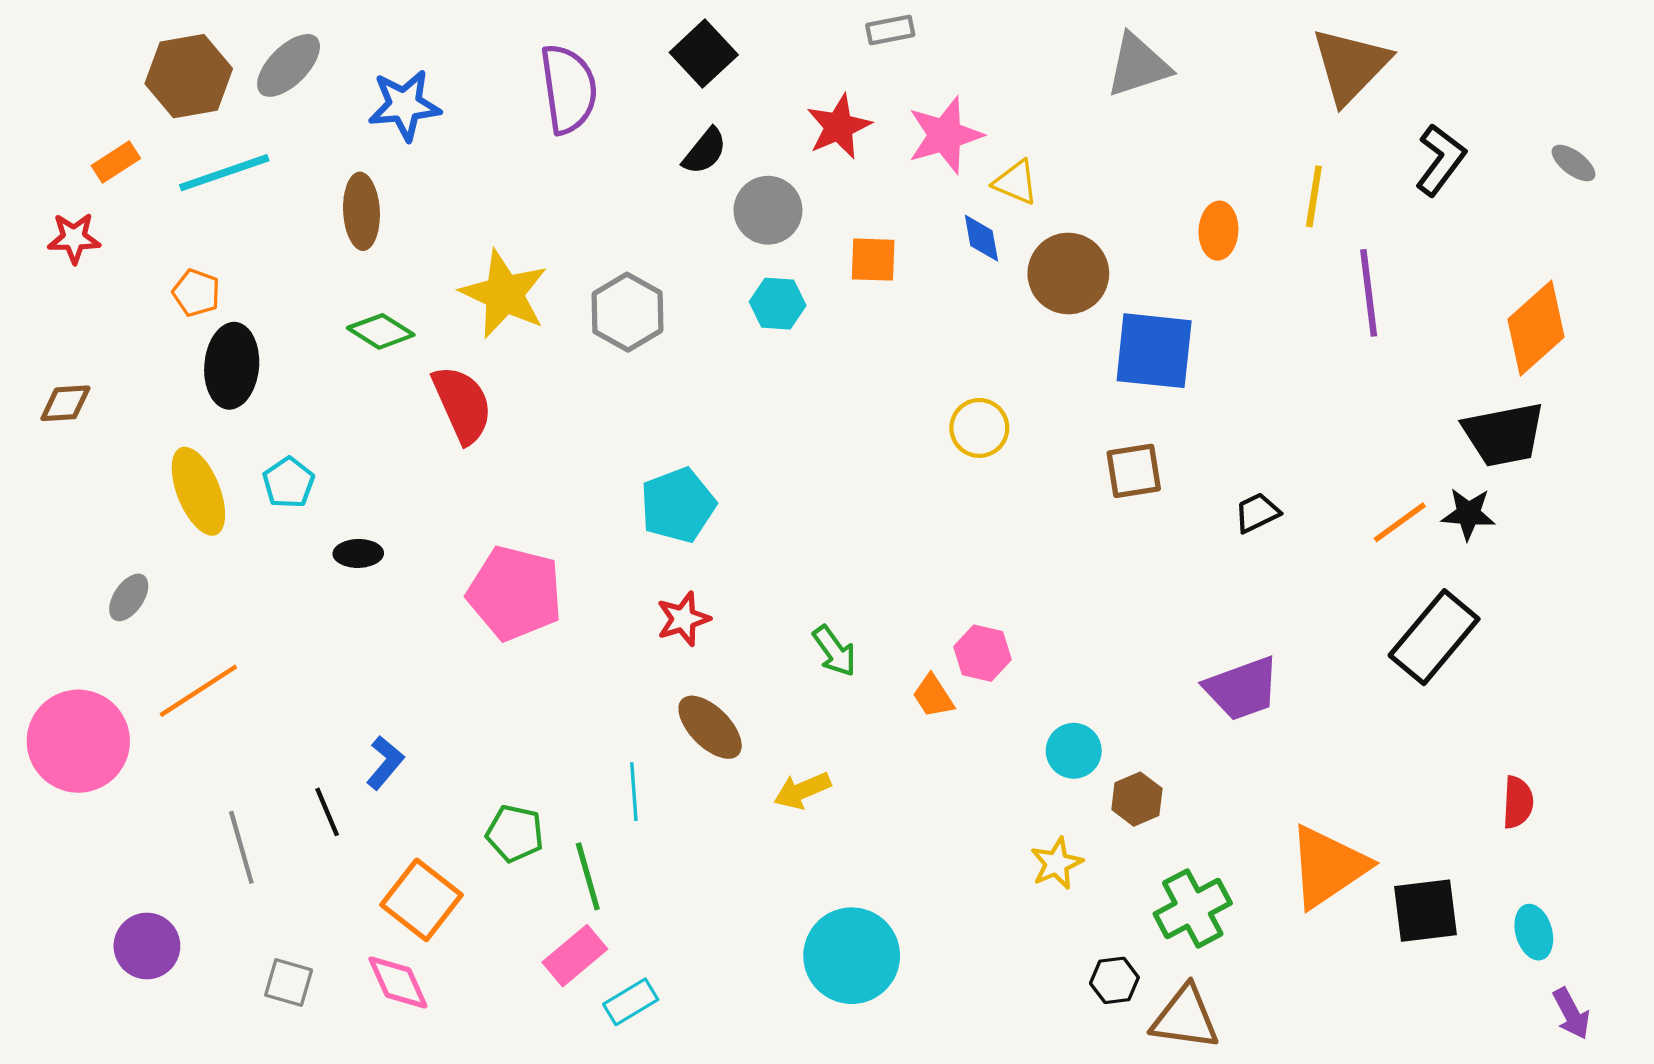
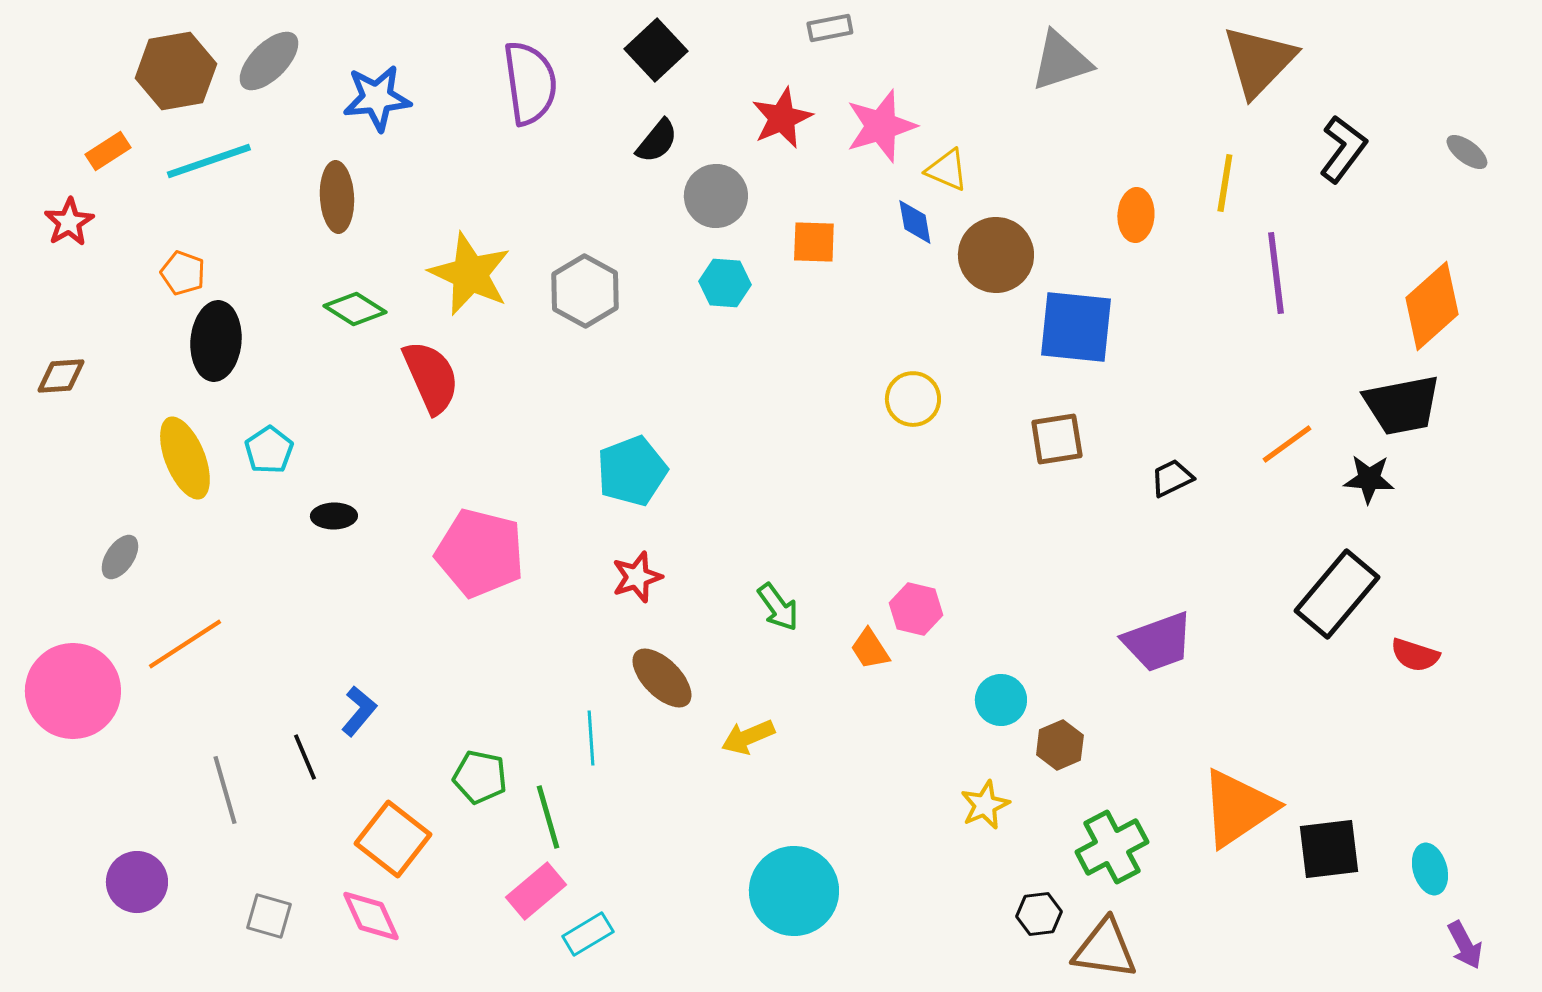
red star: (74, 238) -> (69, 222), turned -30
orange line: (1400, 522) -> (1287, 444), moved
red semicircle: (1518, 802) -> (1415, 655), moved, turned 105

